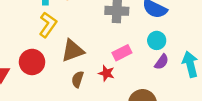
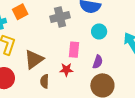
pink rectangle: (122, 53) -> (74, 50), turned -42
purple semicircle: (162, 62) -> (98, 62), moved

